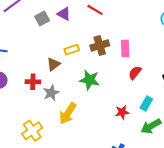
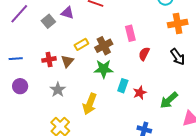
brown cross: (100, 45) -> (104, 46), moved
red cross: (33, 82) -> (49, 59), moved
gray star: (51, 93) -> (58, 90), moved
cyan rectangle: (146, 103) -> (123, 86), moved

